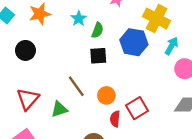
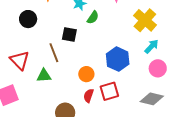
blue hexagon: (134, 42) -> (118, 59), moved
black square: (98, 56) -> (69, 35), moved
brown line: (76, 86) -> (54, 53), moved
red triangle: (28, 99) -> (20, 60), turned -40

